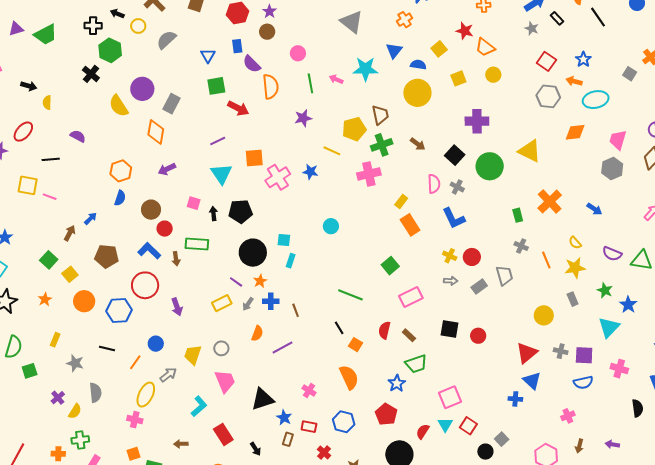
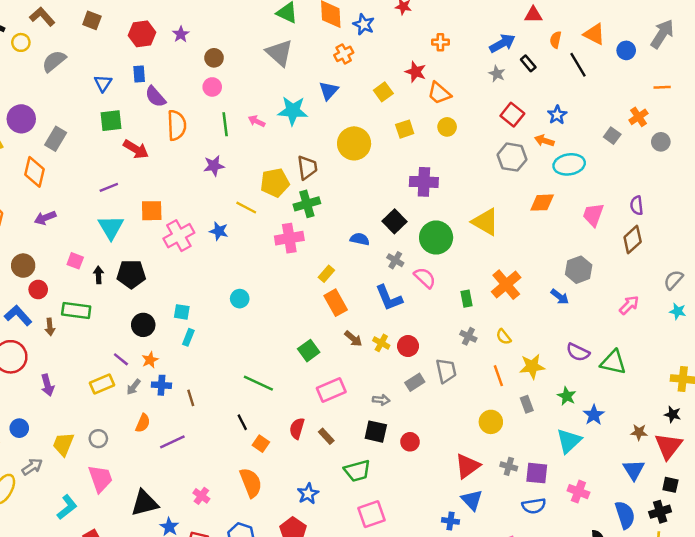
brown circle: (267, 32) -> (214, 58), moved
blue semicircle: (418, 65) -> (360, 239), moved
brown arrow: (418, 144) -> (353, 339), moved
gray hexagon: (612, 168) -> (579, 270), moved
pink semicircle: (434, 184) -> (425, 278), moved, turned -48
yellow semicircle: (575, 243) -> (504, 337), moved
black circle: (253, 253) -> (143, 325), size x0.7
orange line: (546, 260) -> (498, 376), moved
gray arrow: (451, 281) -> (381, 400), moved
green trapezoid: (416, 364) -> (357, 471), moved

